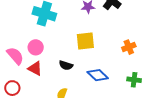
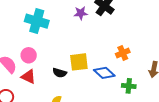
yellow square: (85, 41) -> (79, 62), moved
blue diamond: (98, 75) -> (104, 73), moved

